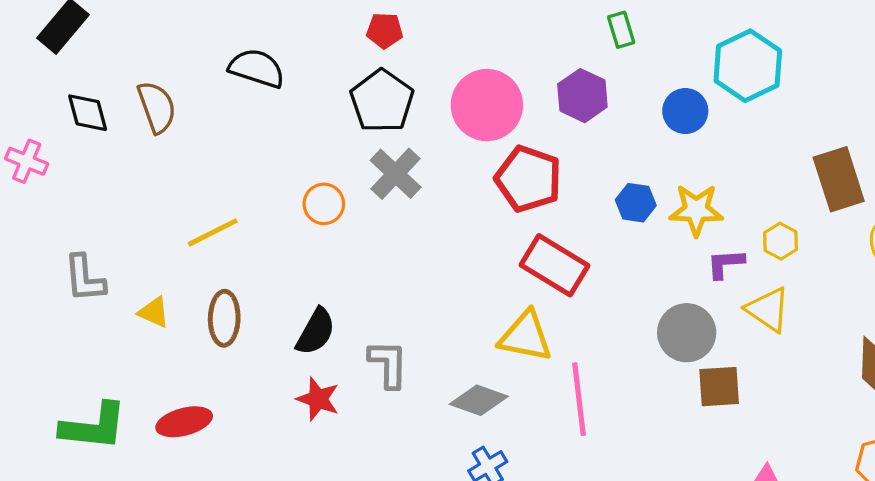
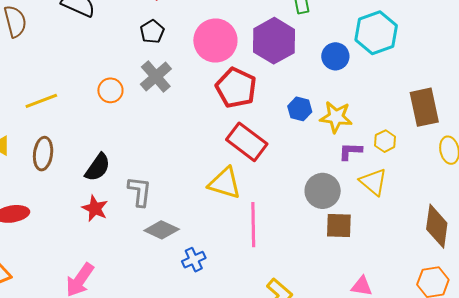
purple hexagon: (582, 96) -> (274, 41), size x1.4
black pentagon: (382, 101) -> (152, 32), size x0.6
gray diamond: (479, 400) -> (162, 230), moved

